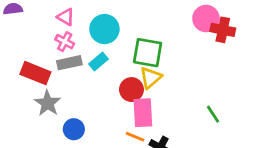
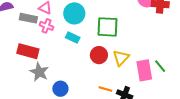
cyan rectangle: (98, 61) -> (73, 38), turned 72
gray rectangle: (69, 63) -> (28, 18), moved, turned 30
yellow triangle: (151, 78) -> (121, 58), moved
pink rectangle: (143, 113) -> (144, 70), moved

